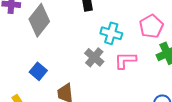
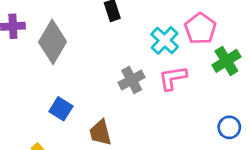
cyan cross: (111, 33) -> (165, 40), moved, turned 35
gray cross: (94, 57) -> (132, 80), turned 30

